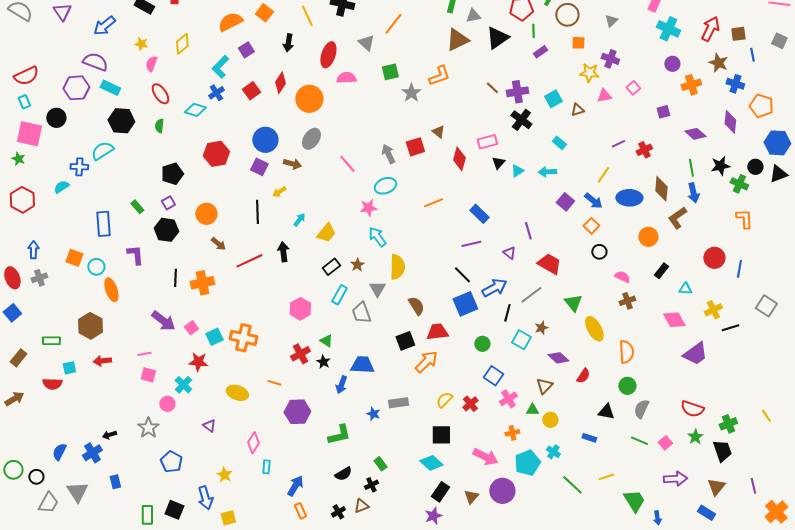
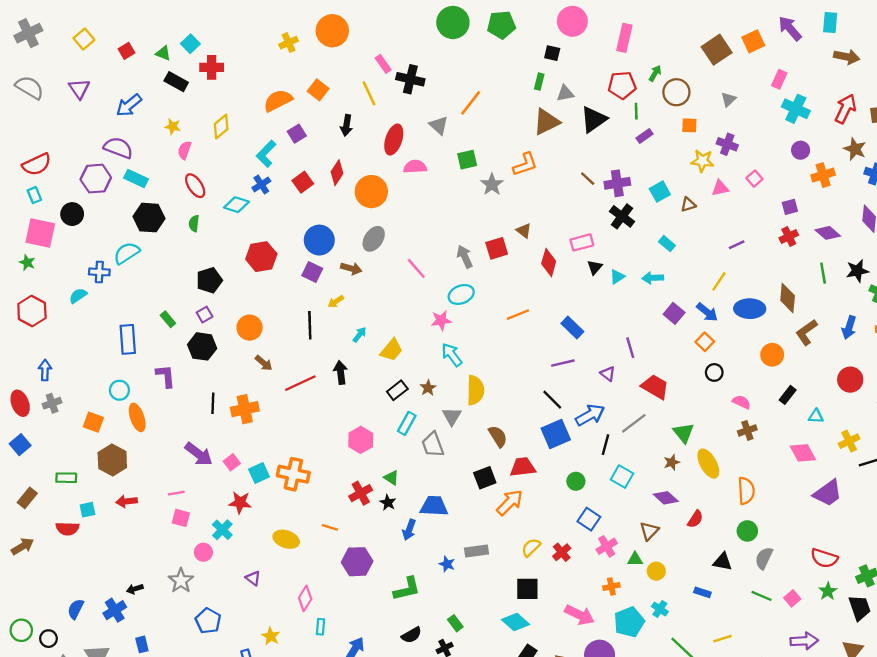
red cross: (644, 150) -> (789, 237), moved
blue arrow: (693, 193) -> (849, 328), moved, turned 30
orange square: (74, 258) -> (93, 422), moved
brown star: (541, 328) -> (672, 462), moved

